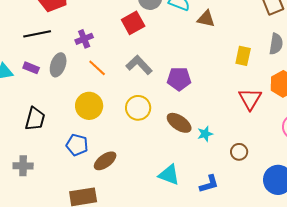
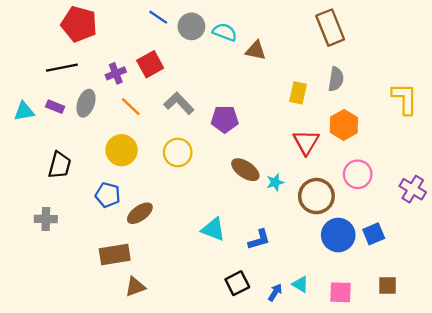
red square: (133, 23) -> (150, 64), moved
brown ellipse: (179, 123) -> (245, 170), moved
cyan star: (205, 134) -> (275, 182), moved
brown circle: (239, 152) -> (316, 196), moved, size x1.8

